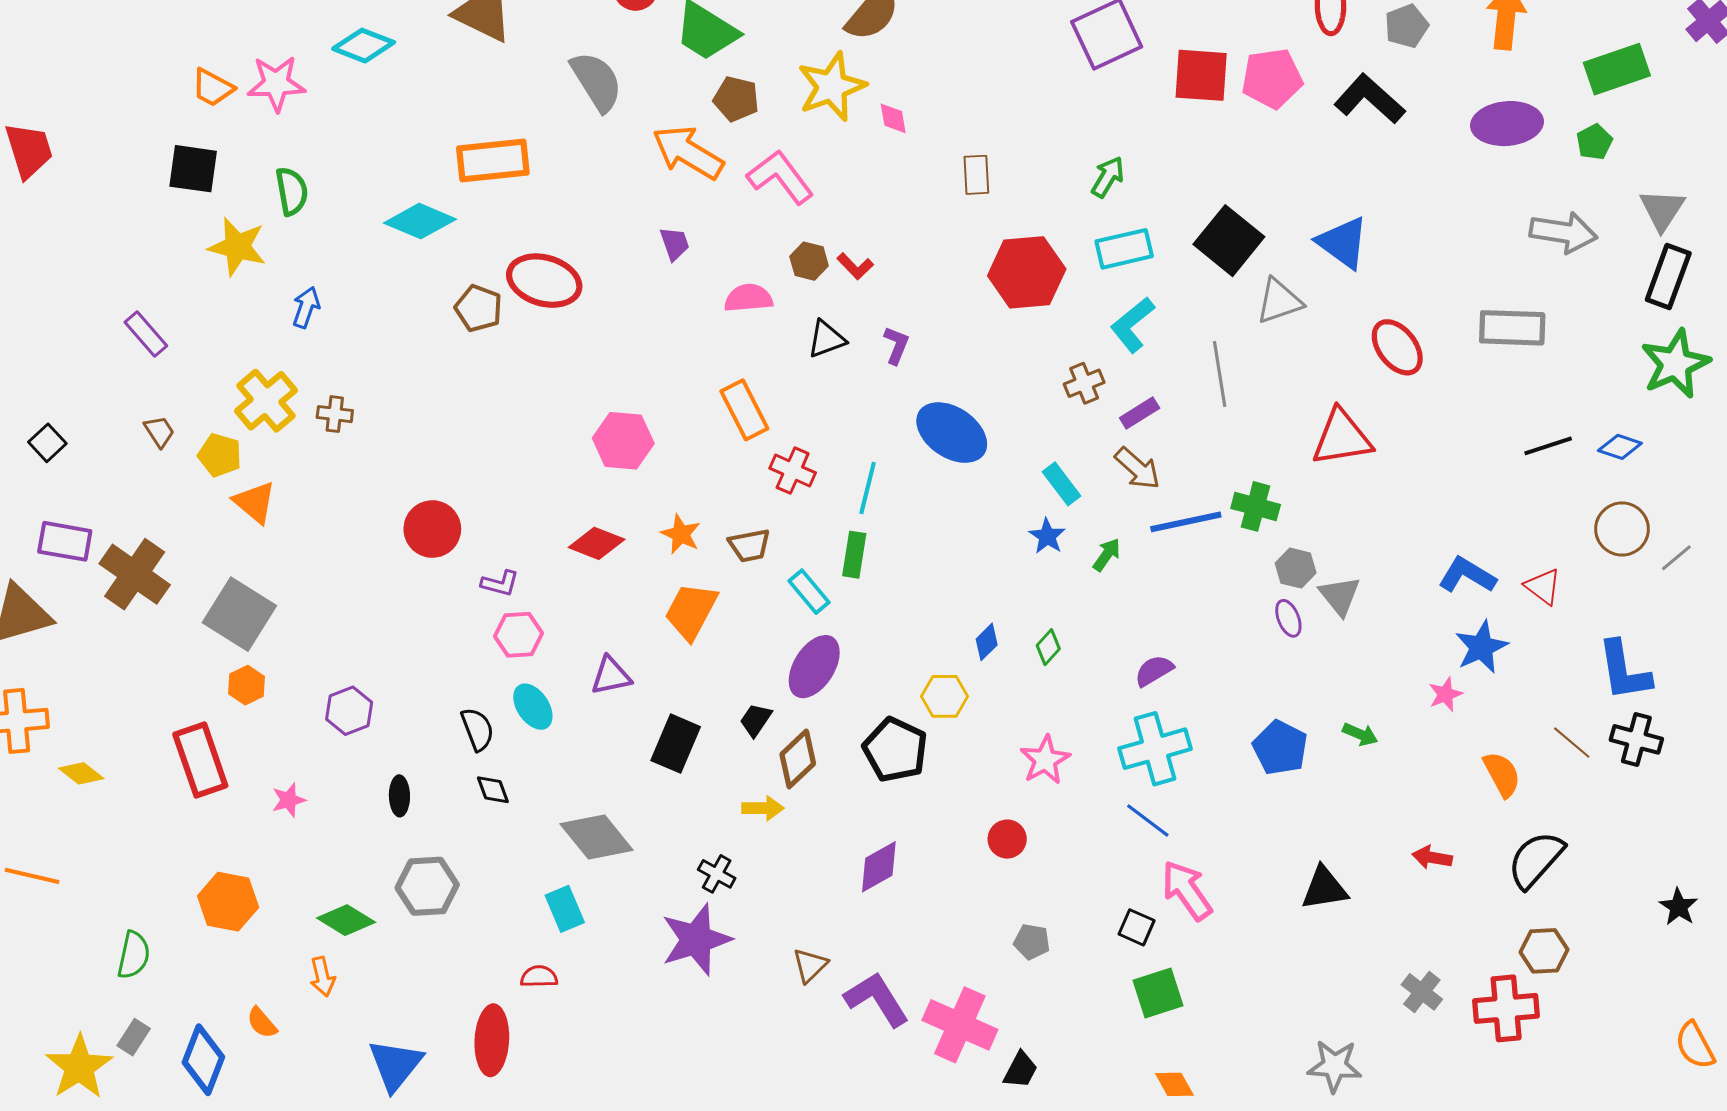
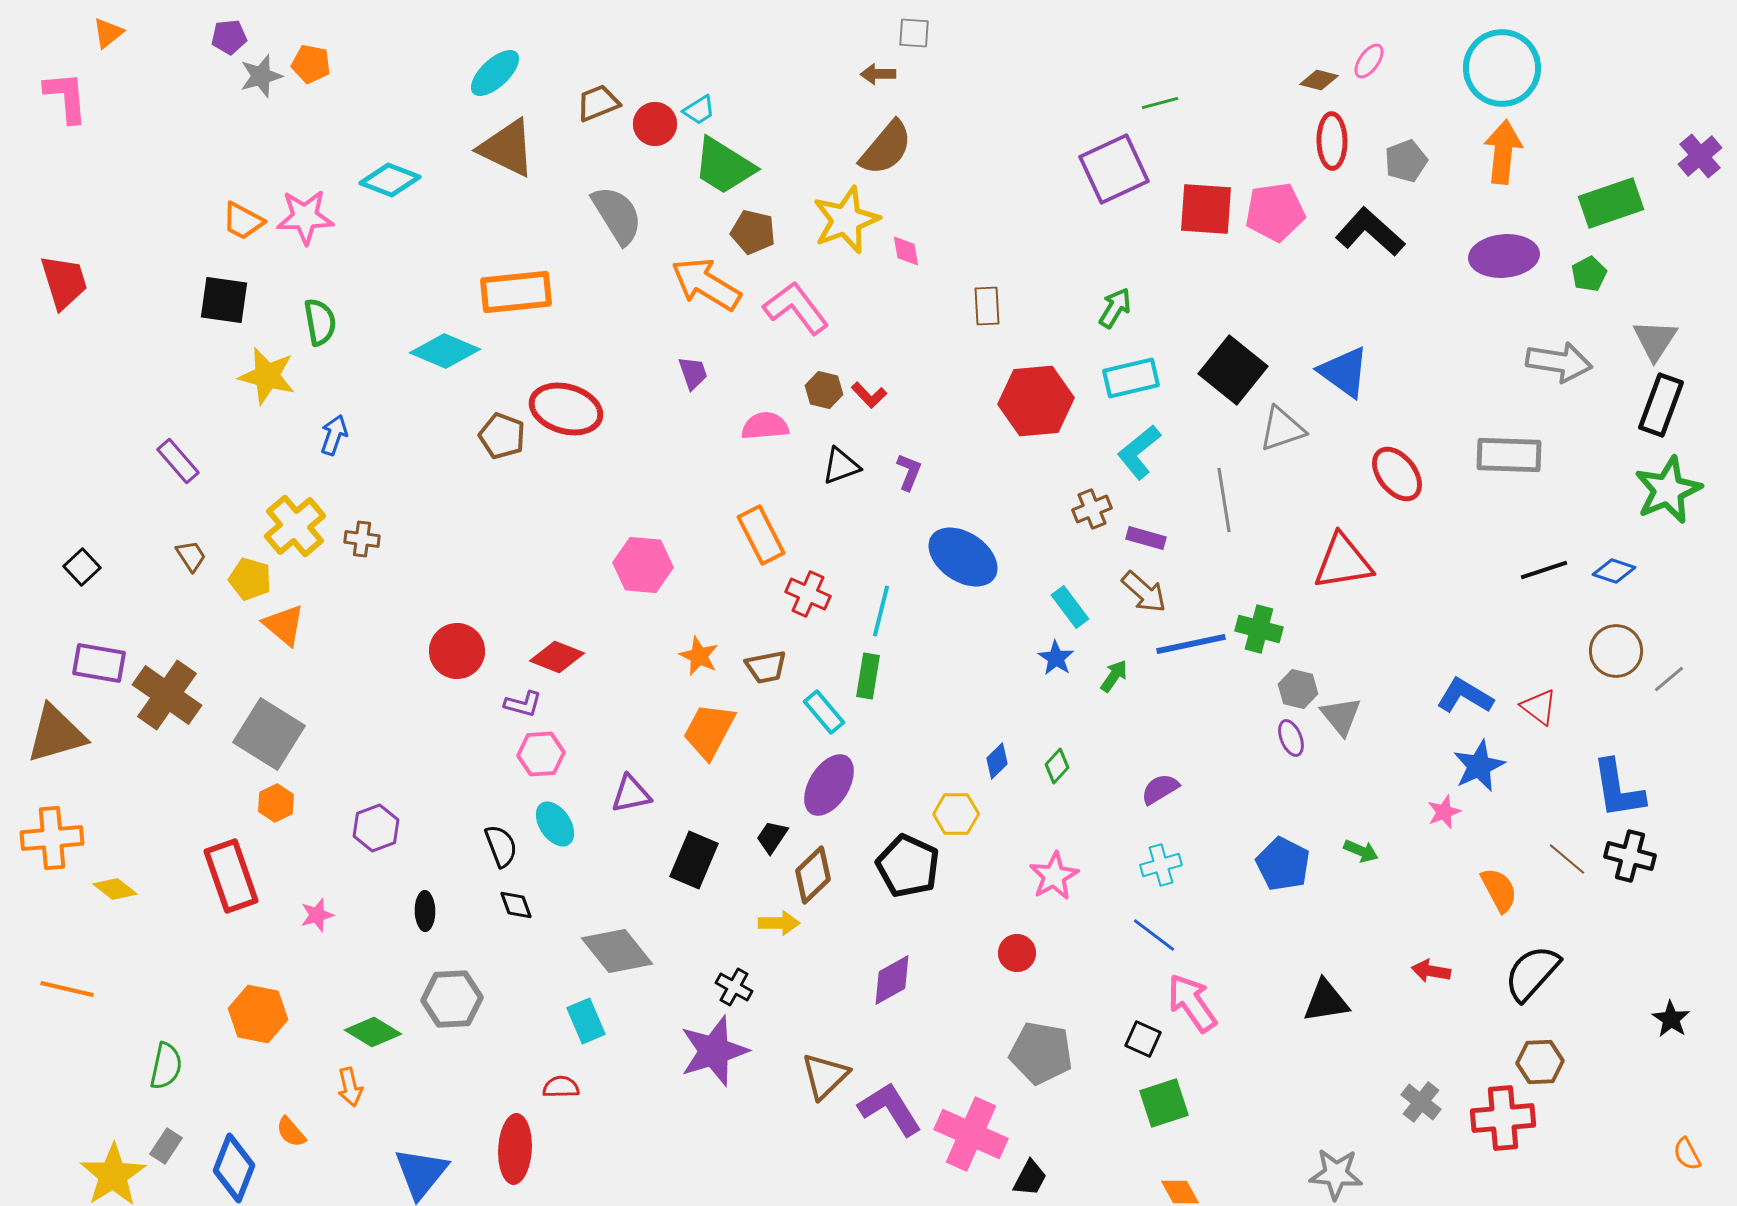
purple rectangle: (1140, 413) -> (1146, 538), turned 48
red diamond: (597, 543) -> (557, 657), moved
cyan cross: (1155, 749) -> (1161, 865), size x0.6
gray pentagon: (1032, 942) -> (1041, 1053), size x1.8
brown triangle: (810, 965) -> (825, 1076), size x1.4
orange semicircle: (1695, 1045) -> (1687, 1154), size x0.7

